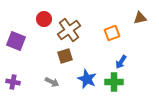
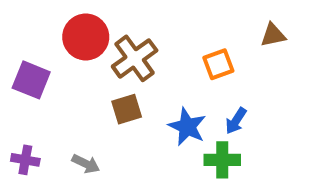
red circle: (44, 19) -> (86, 37), size x1.5
blue star: (87, 79) -> (187, 127), moved
gray arrow: (52, 82) -> (86, 164), moved

